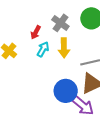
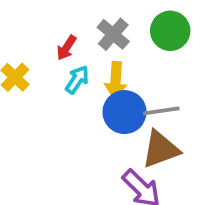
blue circle: (66, 91) -> (124, 112), moved

